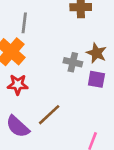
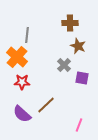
brown star: (96, 53) -> (78, 46), moved
gray cross: (73, 62) -> (64, 65), turned 32

